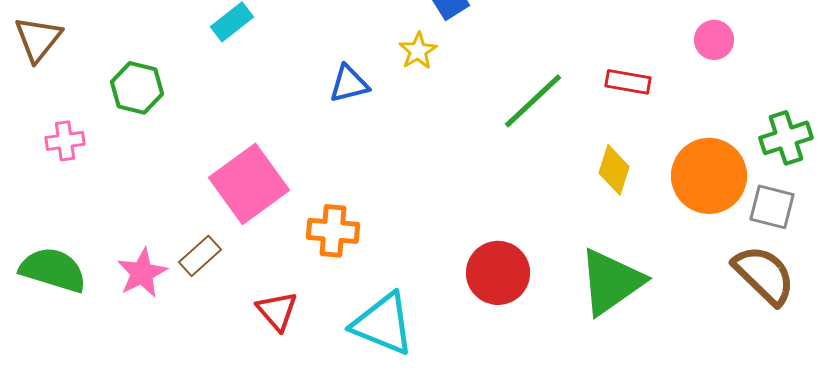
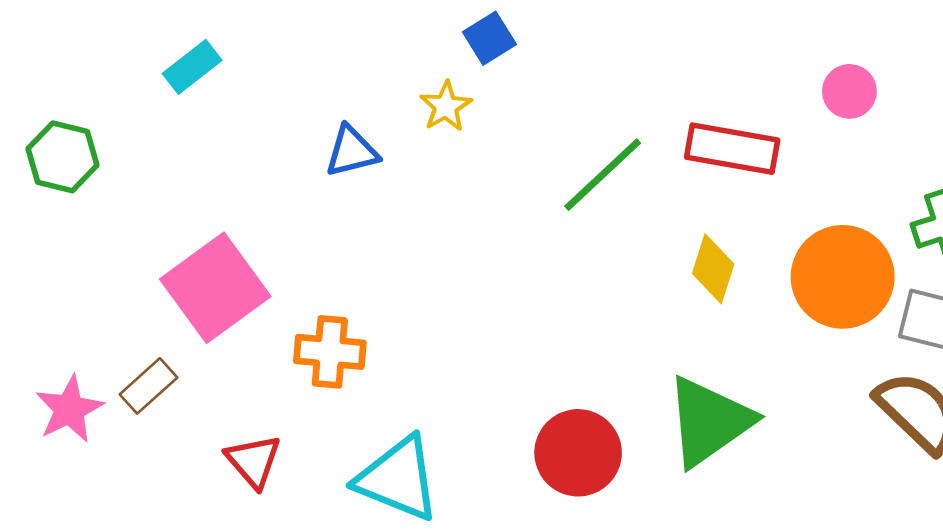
red rectangle: (628, 82) -> (732, 149), size x1.5
red circle: (498, 273) -> (578, 453), moved

